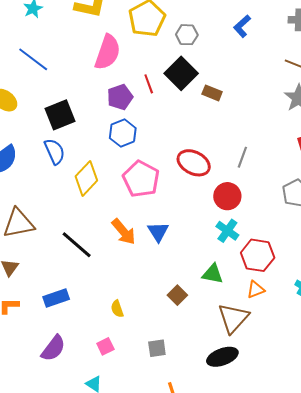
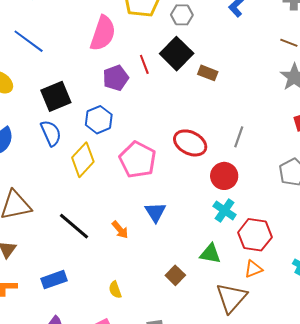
blue hexagon: (123, 133) -> (99, 120), moved
orange arrow: (124, 232) -> (120, 230), moved, size x0.7

